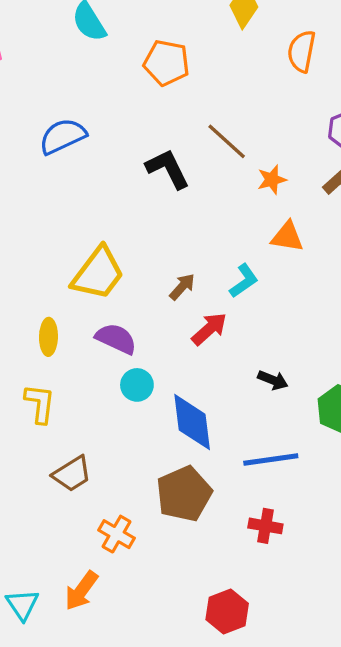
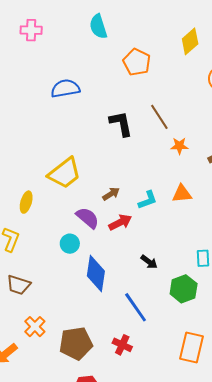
orange triangle: (287, 237) -> (182, 194), moved, turned -30
purple semicircle: (116, 339) -> (88, 218), moved
blue line: (271, 460) -> (136, 307), turned 48
brown trapezoid: (72, 474) -> (19, 285), turned 35
brown pentagon: (184, 494) -> (76, 343), moved

